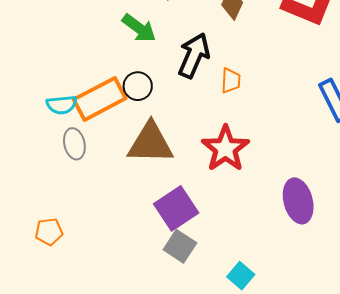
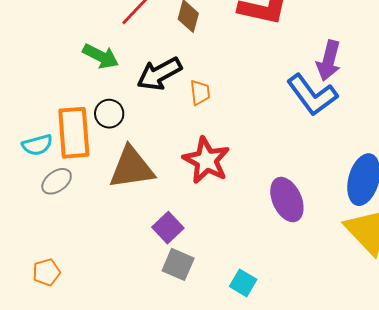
black arrow: (194, 55) -> (159, 74), turned -132
orange rectangle: (100, 99) -> (74, 133), turned -57
gray ellipse: (74, 144) -> (57, 181), turned 76
purple square: (176, 208) -> (168, 228), size x0.7

